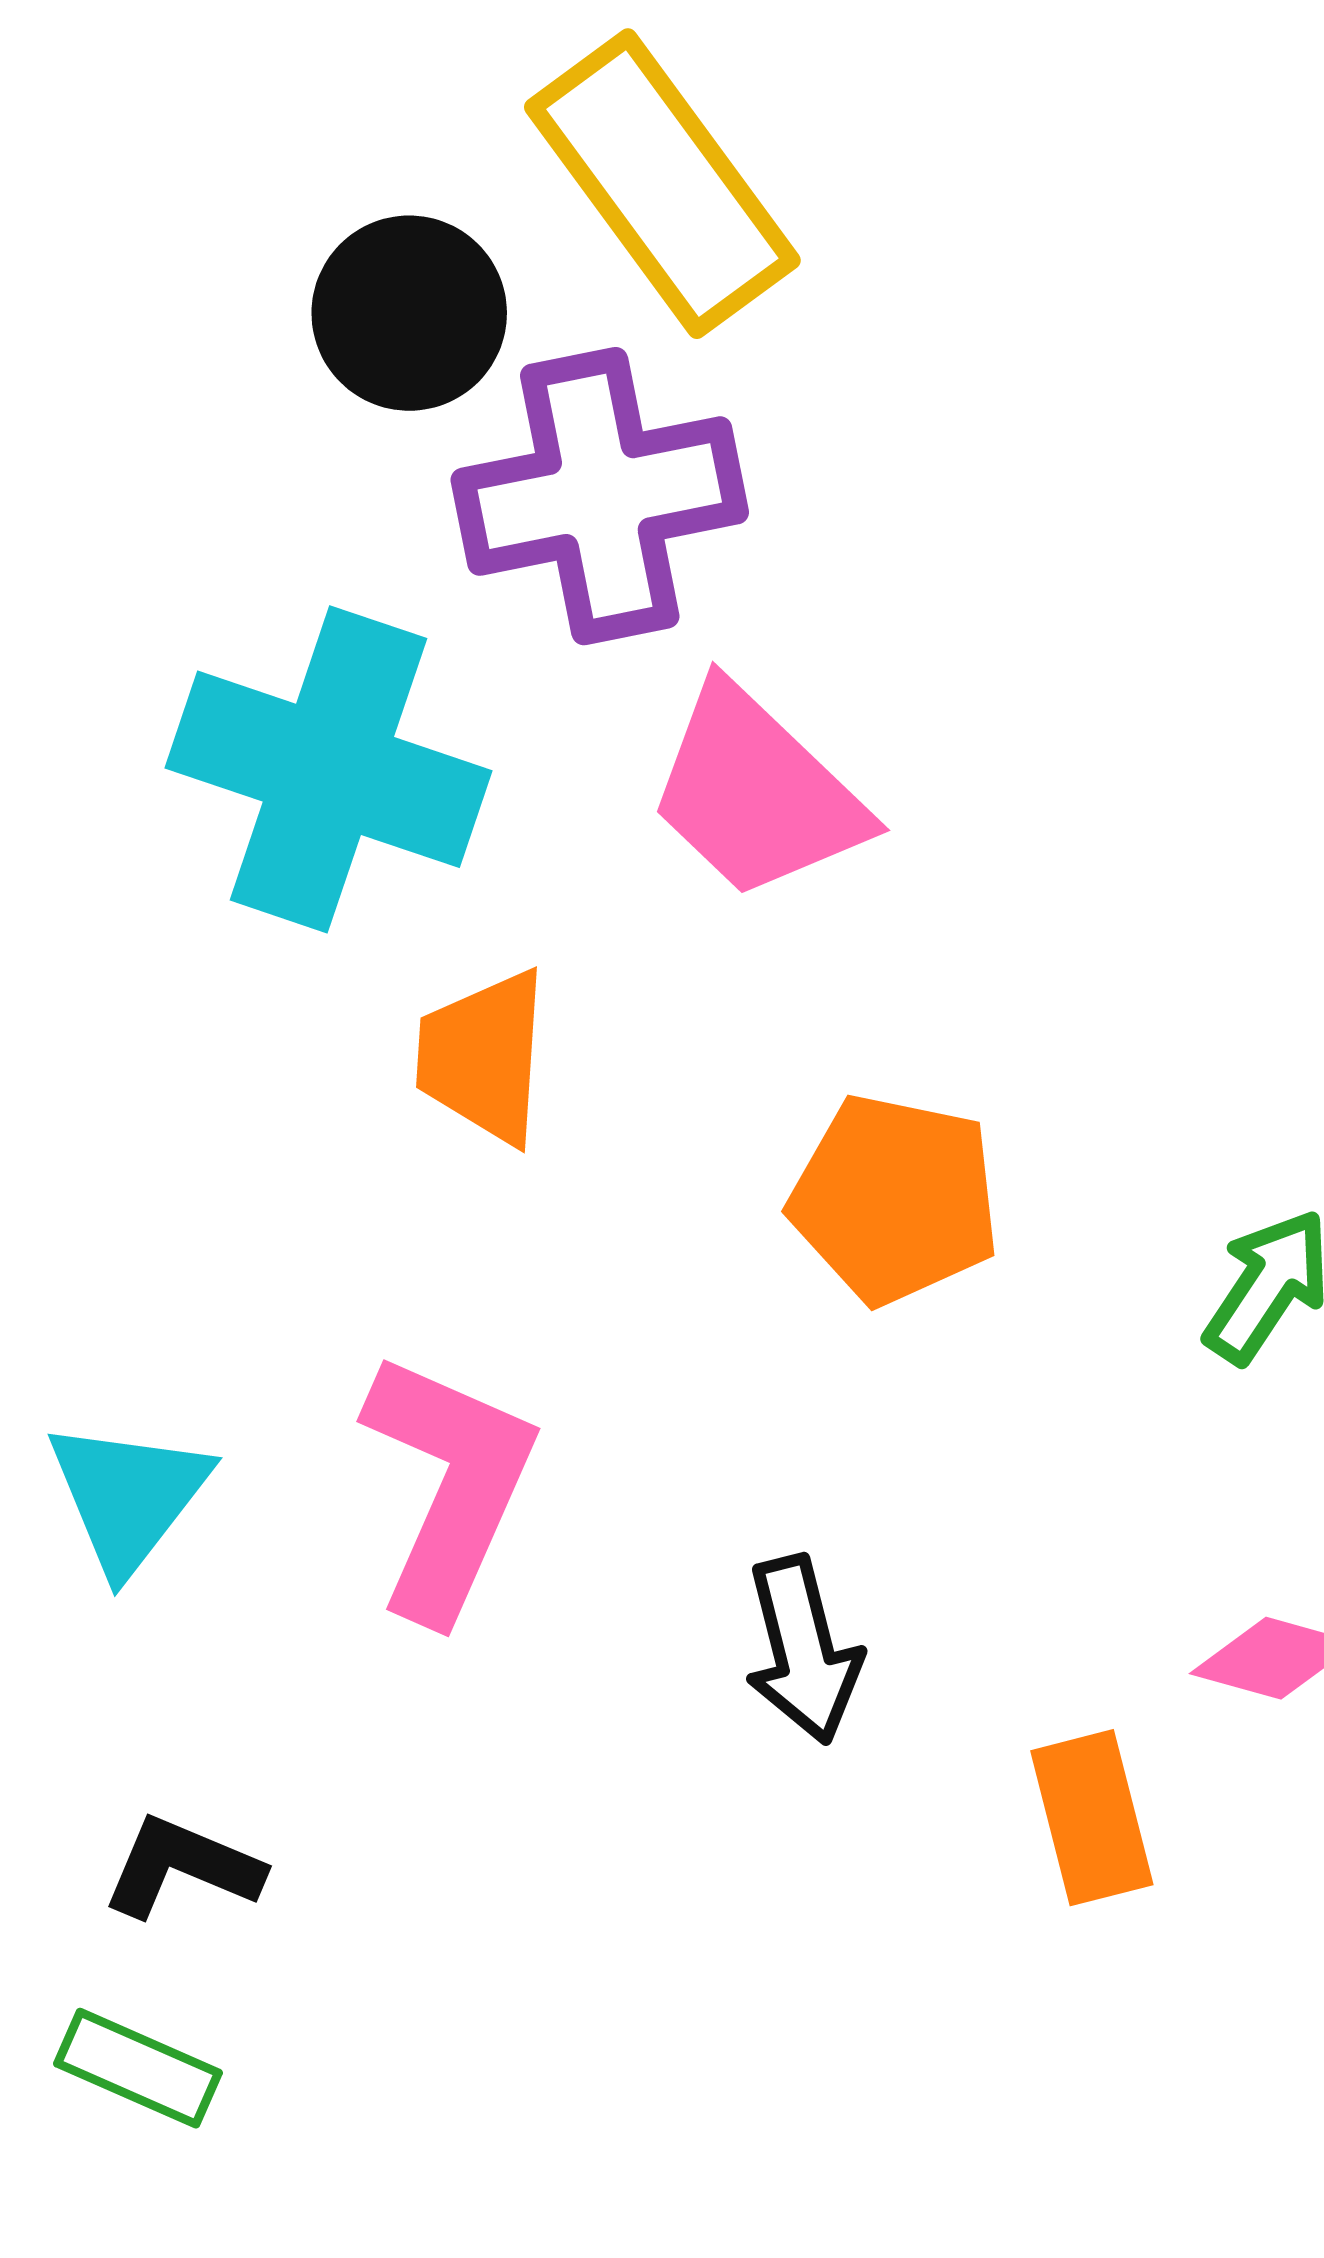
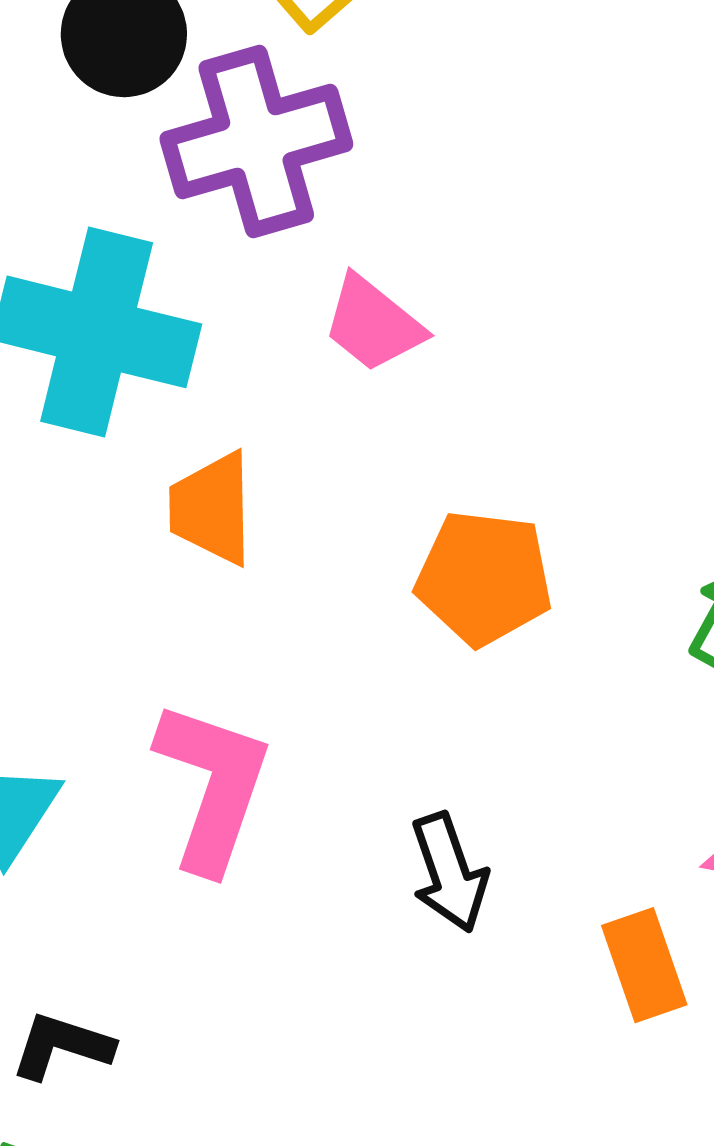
pink trapezoid: (757, 793) -> (373, 324), size x0.7

